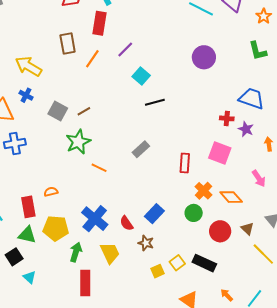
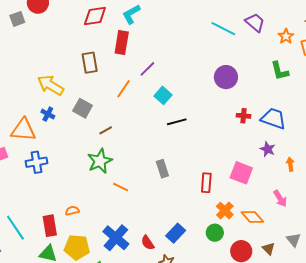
orange line: (92, 59) -> (123, 89), moved
gray square: (58, 111) -> (83, 108), moved
red cross: (227, 118) -> (244, 116), moved
gray rectangle: (141, 149) -> (162, 169), turned -66

